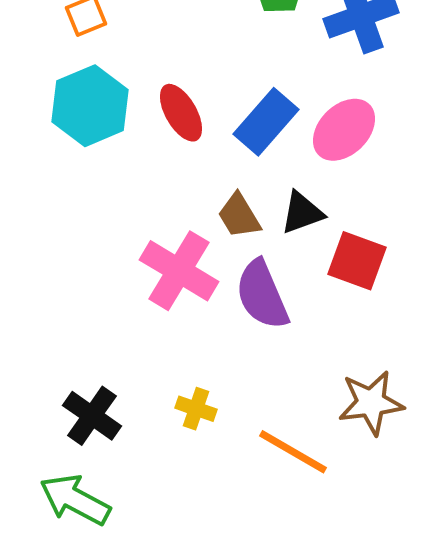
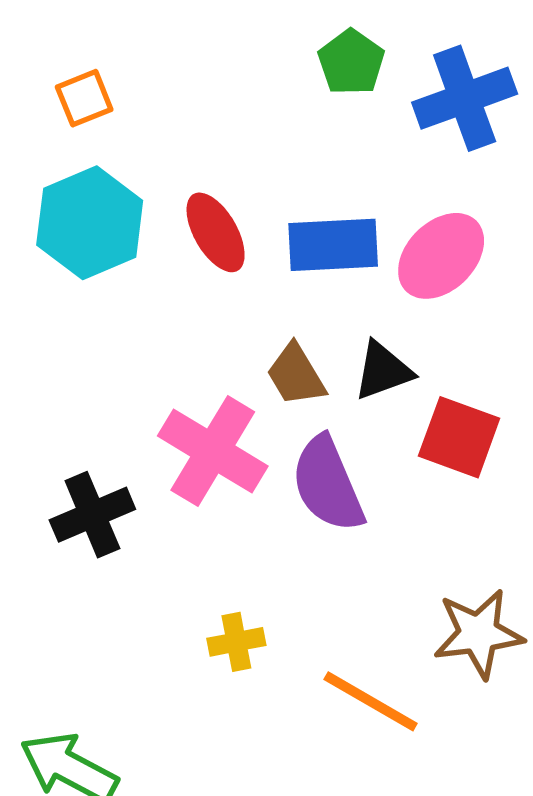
blue rectangle: (266, 122) -> (333, 245), turned 46
yellow cross: (196, 409) -> (236, 642), turned -30
black cross: (92, 416) -> (92, 515), moved, turned 32

